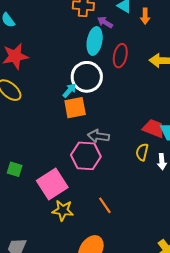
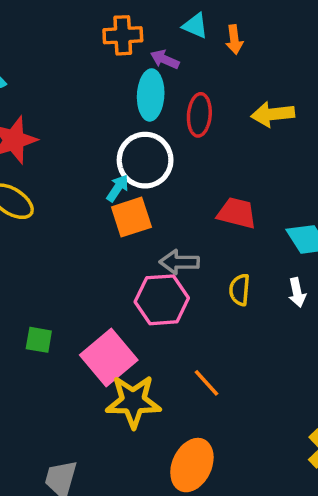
red trapezoid: (154, 128) -> (237, 213), moved
yellow semicircle: (142, 152) -> (240, 290), moved
yellow star: (63, 210) -> (133, 401), size x1.4

